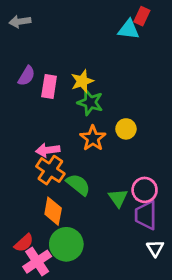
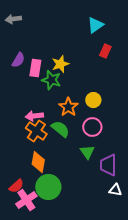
red rectangle: (142, 16) -> (105, 51), moved
cyan triangle: (129, 29) -> (95, 25), turned -42
green star: (90, 102) -> (51, 80), moved
green semicircle: (78, 185) -> (60, 129), moved
pink circle: (145, 190) -> (92, 127), moved
white triangle: (155, 248) -> (115, 190), turned -48

